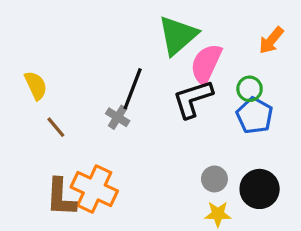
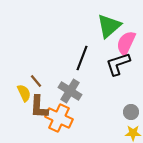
yellow semicircle: (36, 85) -> (24, 93), moved
gray cross: (118, 117) -> (70, 91), moved, size x1.6
brown L-shape: (61, 197) -> (39, 107), moved

